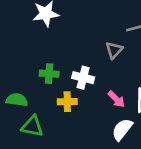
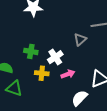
white cross: (83, 78) -> (55, 57), turned 35
pink arrow: (116, 99) -> (68, 74), moved, turned -72

